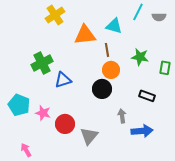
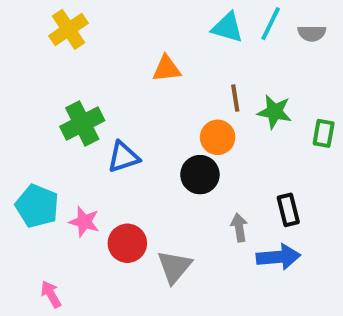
yellow cross: (55, 15) -> (69, 29), moved
cyan triangle: (114, 26) -> (227, 27), moved
orange triangle: (85, 35) -> (167, 69), size x0.7
brown line: (107, 50) -> (235, 98), moved
black rectangle: (147, 96) -> (288, 210), moved, turned 56

